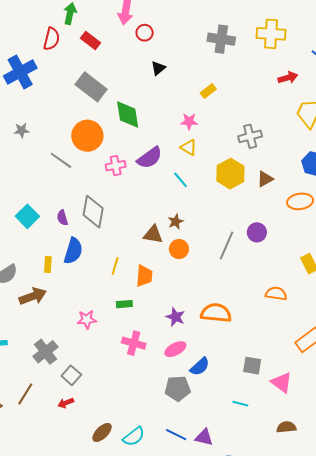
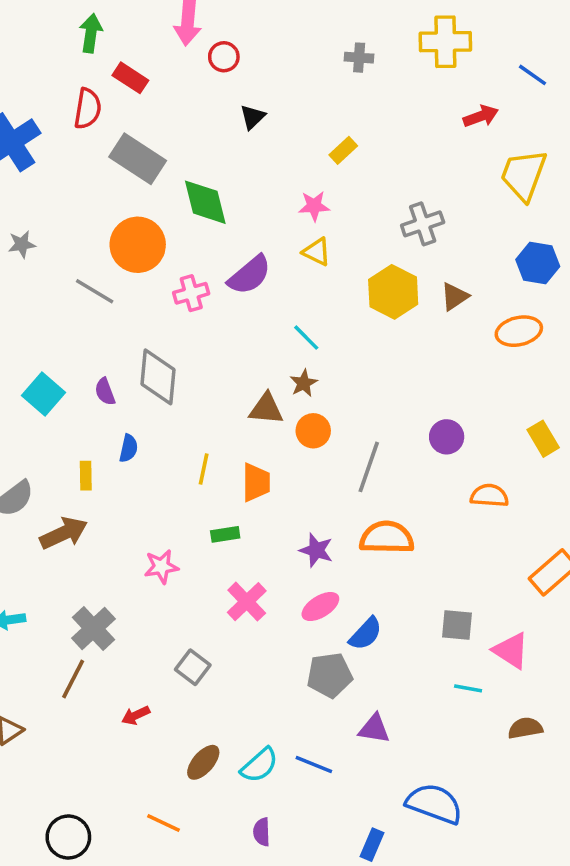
red semicircle: (52, 39) -> (88, 109), moved
gray cross: (221, 39) -> (359, 58), size x0.6
cyan line: (181, 180) -> (306, 338), moved
purple circle: (257, 232) -> (447, 437), moved
gray line: (227, 246) -> (369, 467), moved
blue semicircle: (73, 251) -> (128, 448), size x0.6
pink cross: (134, 343) -> (247, 602), turned 35
gray square: (71, 375) -> (193, 667), moved
brown line: (25, 394) -> (73, 679), moved
cyan line: (240, 404) -> (468, 688), moved
blue line: (176, 435) -> (314, 764), moved
purple triangle: (204, 437) -> (374, 729), moved

